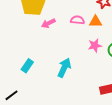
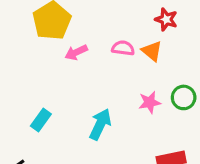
orange triangle: (95, 22) -> (152, 51), turned 40
pink star: (95, 46) -> (150, 102), moved

